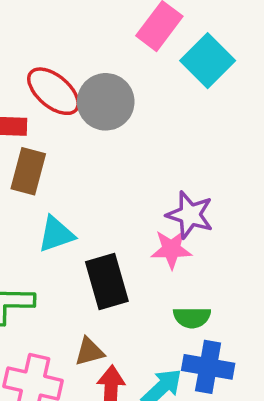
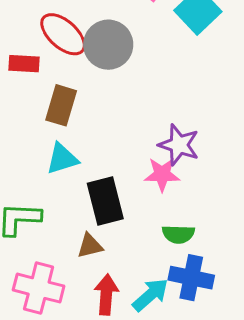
brown rectangle: (28, 171) -> (61, 105), moved
brown triangle: (89, 352) -> (90, 246), moved

